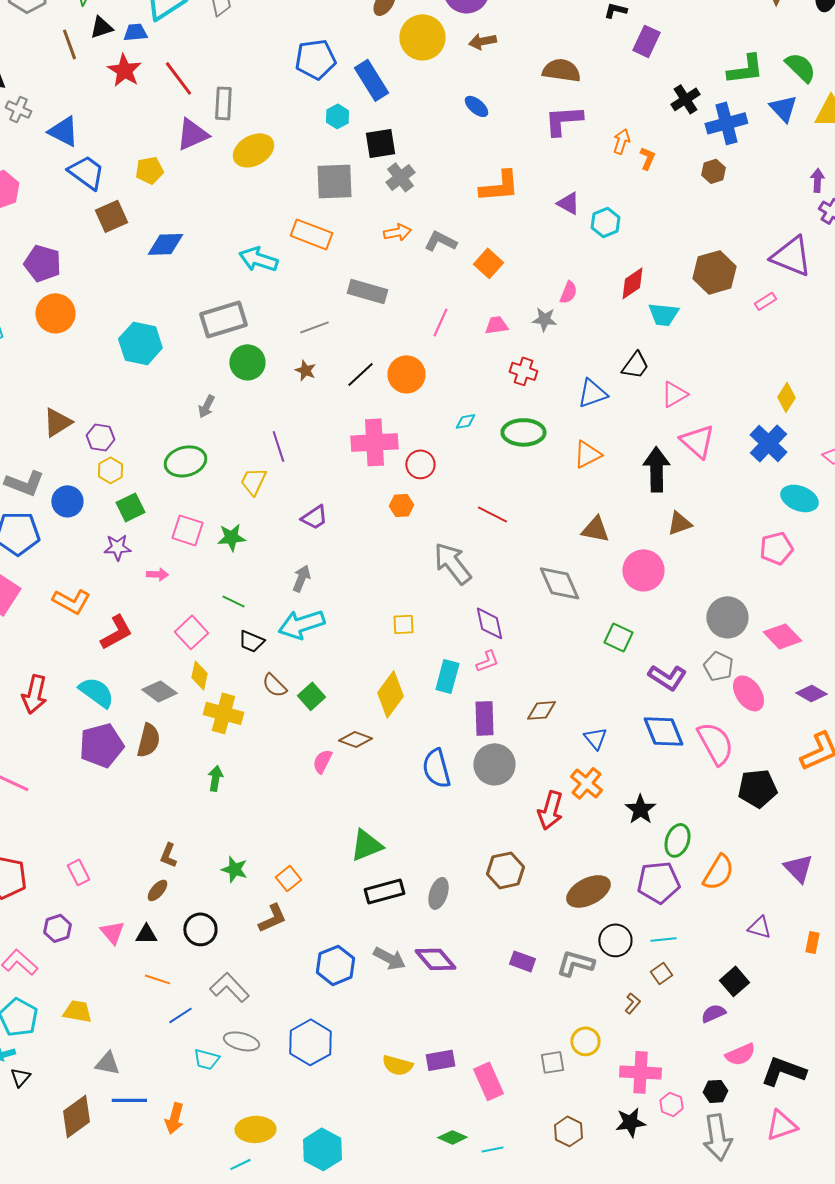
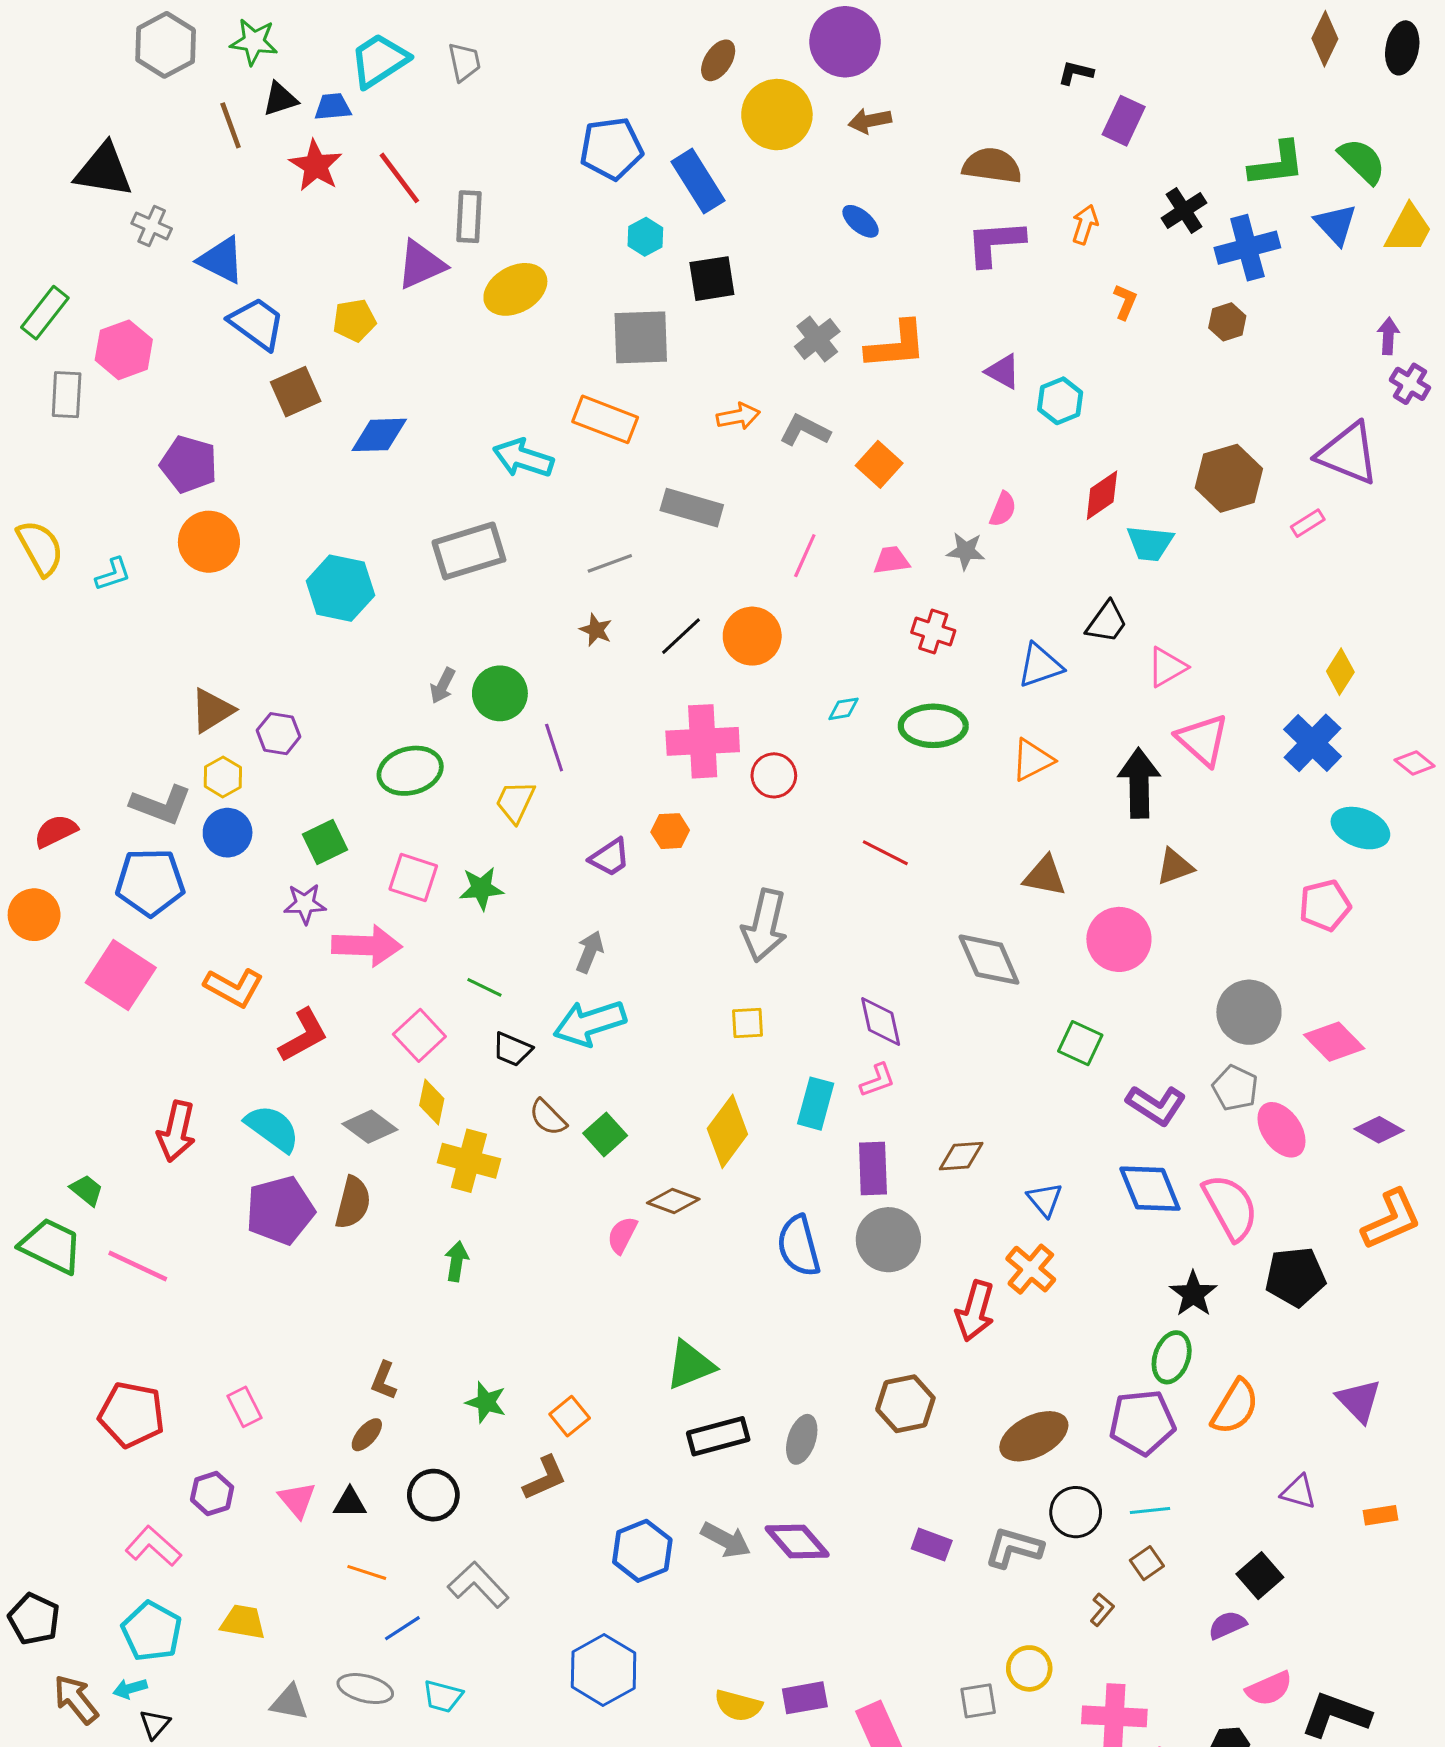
orange arrow: (621, 141) -> (1085, 224), moved
gray cross: (400, 177) -> (817, 339), moved
green circle: (247, 362) -> (500, 693), moved
yellow hexagon: (110, 470) -> (223, 777), moved
orange hexagon: (401, 505) -> (670, 831), moved
gray arrow: (452, 563) -> (765, 926), moved, turned -129
pink arrow: (157, 574) -> (367, 946), size x2.0
black star: (640, 809) -> (1193, 1294), moved
orange rectangle: (812, 942) -> (1381, 1515), turned 70
gray ellipse: (241, 1041) -> (365, 1689), moved

